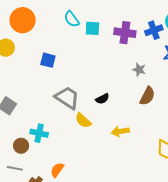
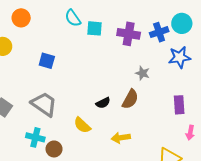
orange circle: (23, 20) -> (21, 18), size x0.7
brown semicircle: (147, 96) -> (130, 99), moved
gray trapezoid: (67, 98) -> (44, 104), moved
brown circle: (21, 146) -> (54, 149), moved

